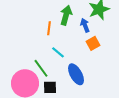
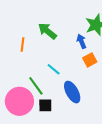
green arrow: (66, 15) -> (47, 31), moved, turned -66
orange line: (49, 28) -> (23, 44), moved

